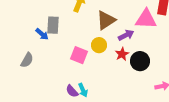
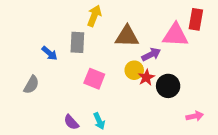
brown triangle: (106, 20) -> (127, 36), turned 35
gray rectangle: (53, 25) -> (77, 42), moved
yellow circle: (99, 45) -> (134, 70), moved
purple semicircle: (72, 91) -> (71, 122), moved

